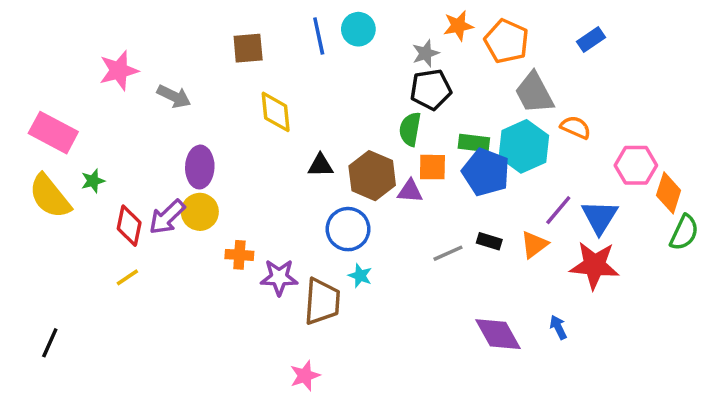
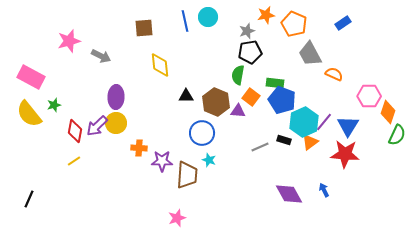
cyan hexagon: (524, 146) -> (304, 122), moved
orange square: (432, 167) -> (251, 97), turned 36

